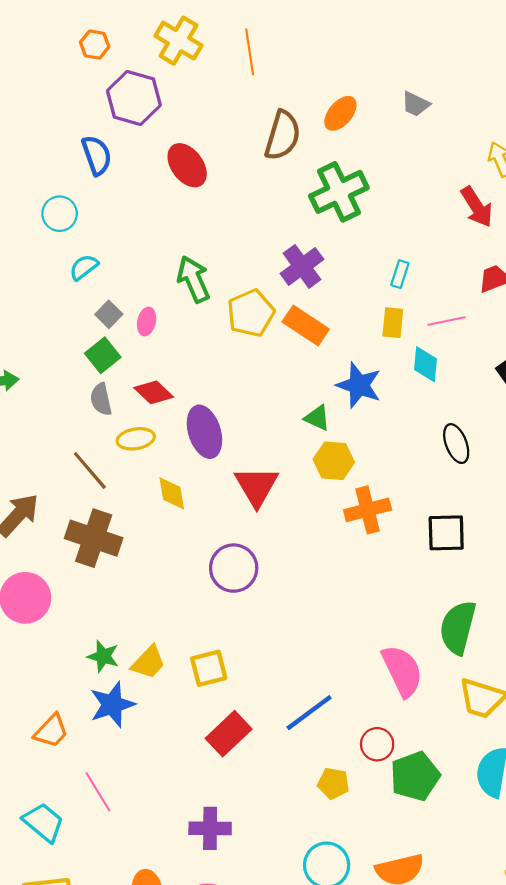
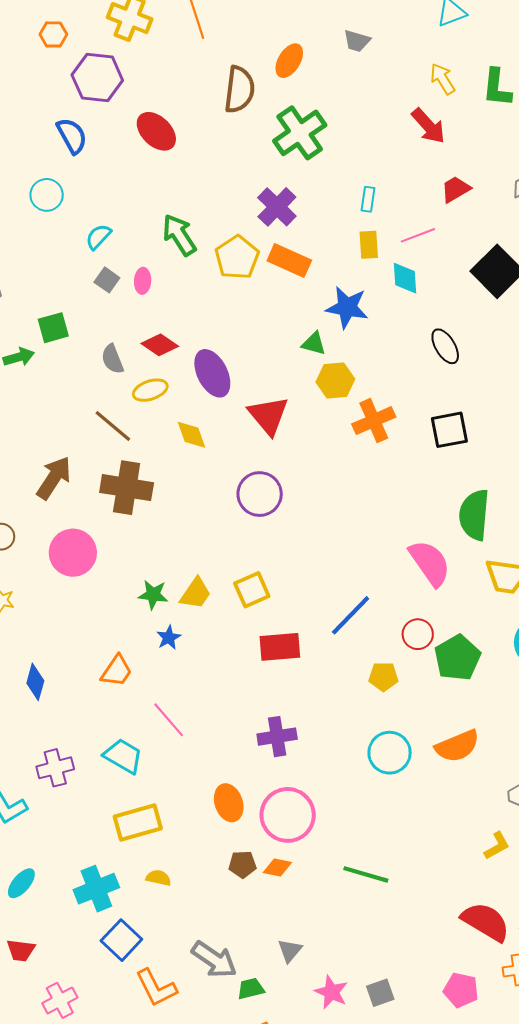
cyan semicircle: (84, 267) -> (98, 237), moved
green square: (103, 355) -> (53, 328), moved, turned 32
blue star: (112, 705) -> (169, 638), size x0.6
red rectangle: (229, 734) -> (280, 647), turned 48

